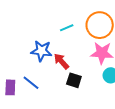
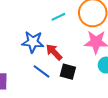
blue line: (31, 83) -> (41, 71), moved

